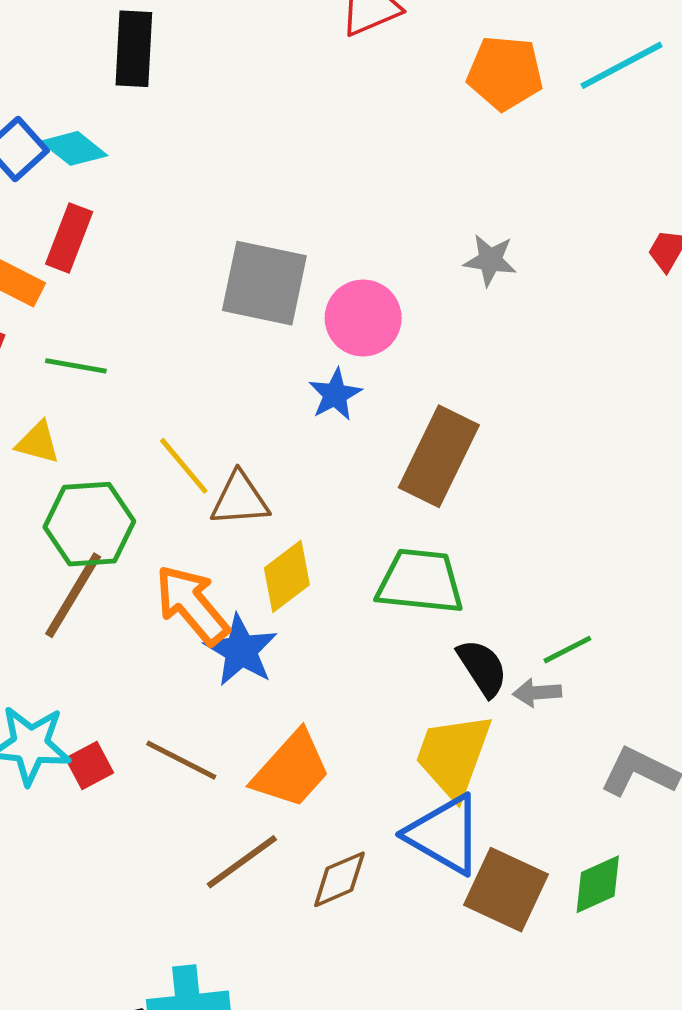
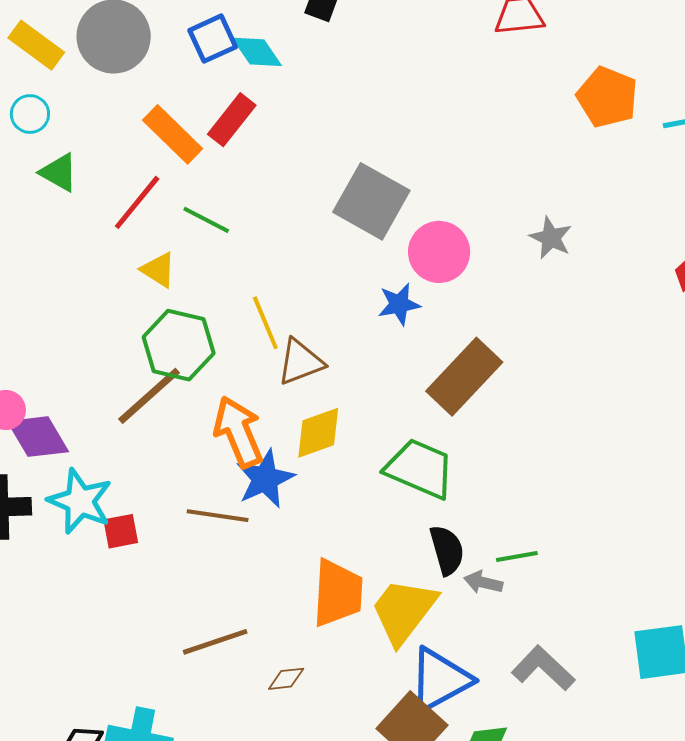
brown triangle: (240, 499) -> (300, 362), turned -34
brown line: (181, 760) -> (218, 516), moved, turned -36
orange trapezoid: (291, 770) -> (338, 593), moved, turned -56
blue triangle: (444, 834) -> (440, 680), moved, turned 44
brown diamond: (339, 879) -> (286, 679), size x0.7

